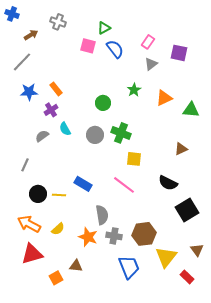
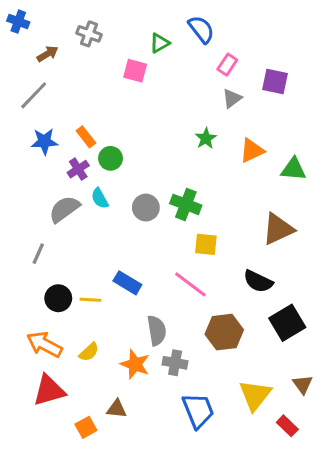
blue semicircle: (115, 49) -> (201, 29), moved
green circle: (103, 103) -> (111, 158), moved
gray semicircle: (42, 136) -> (64, 209), size x1.5
brown triangle: (181, 149) -> (278, 229), size x1.6
brown hexagon: (144, 234) -> (224, 332), moved

